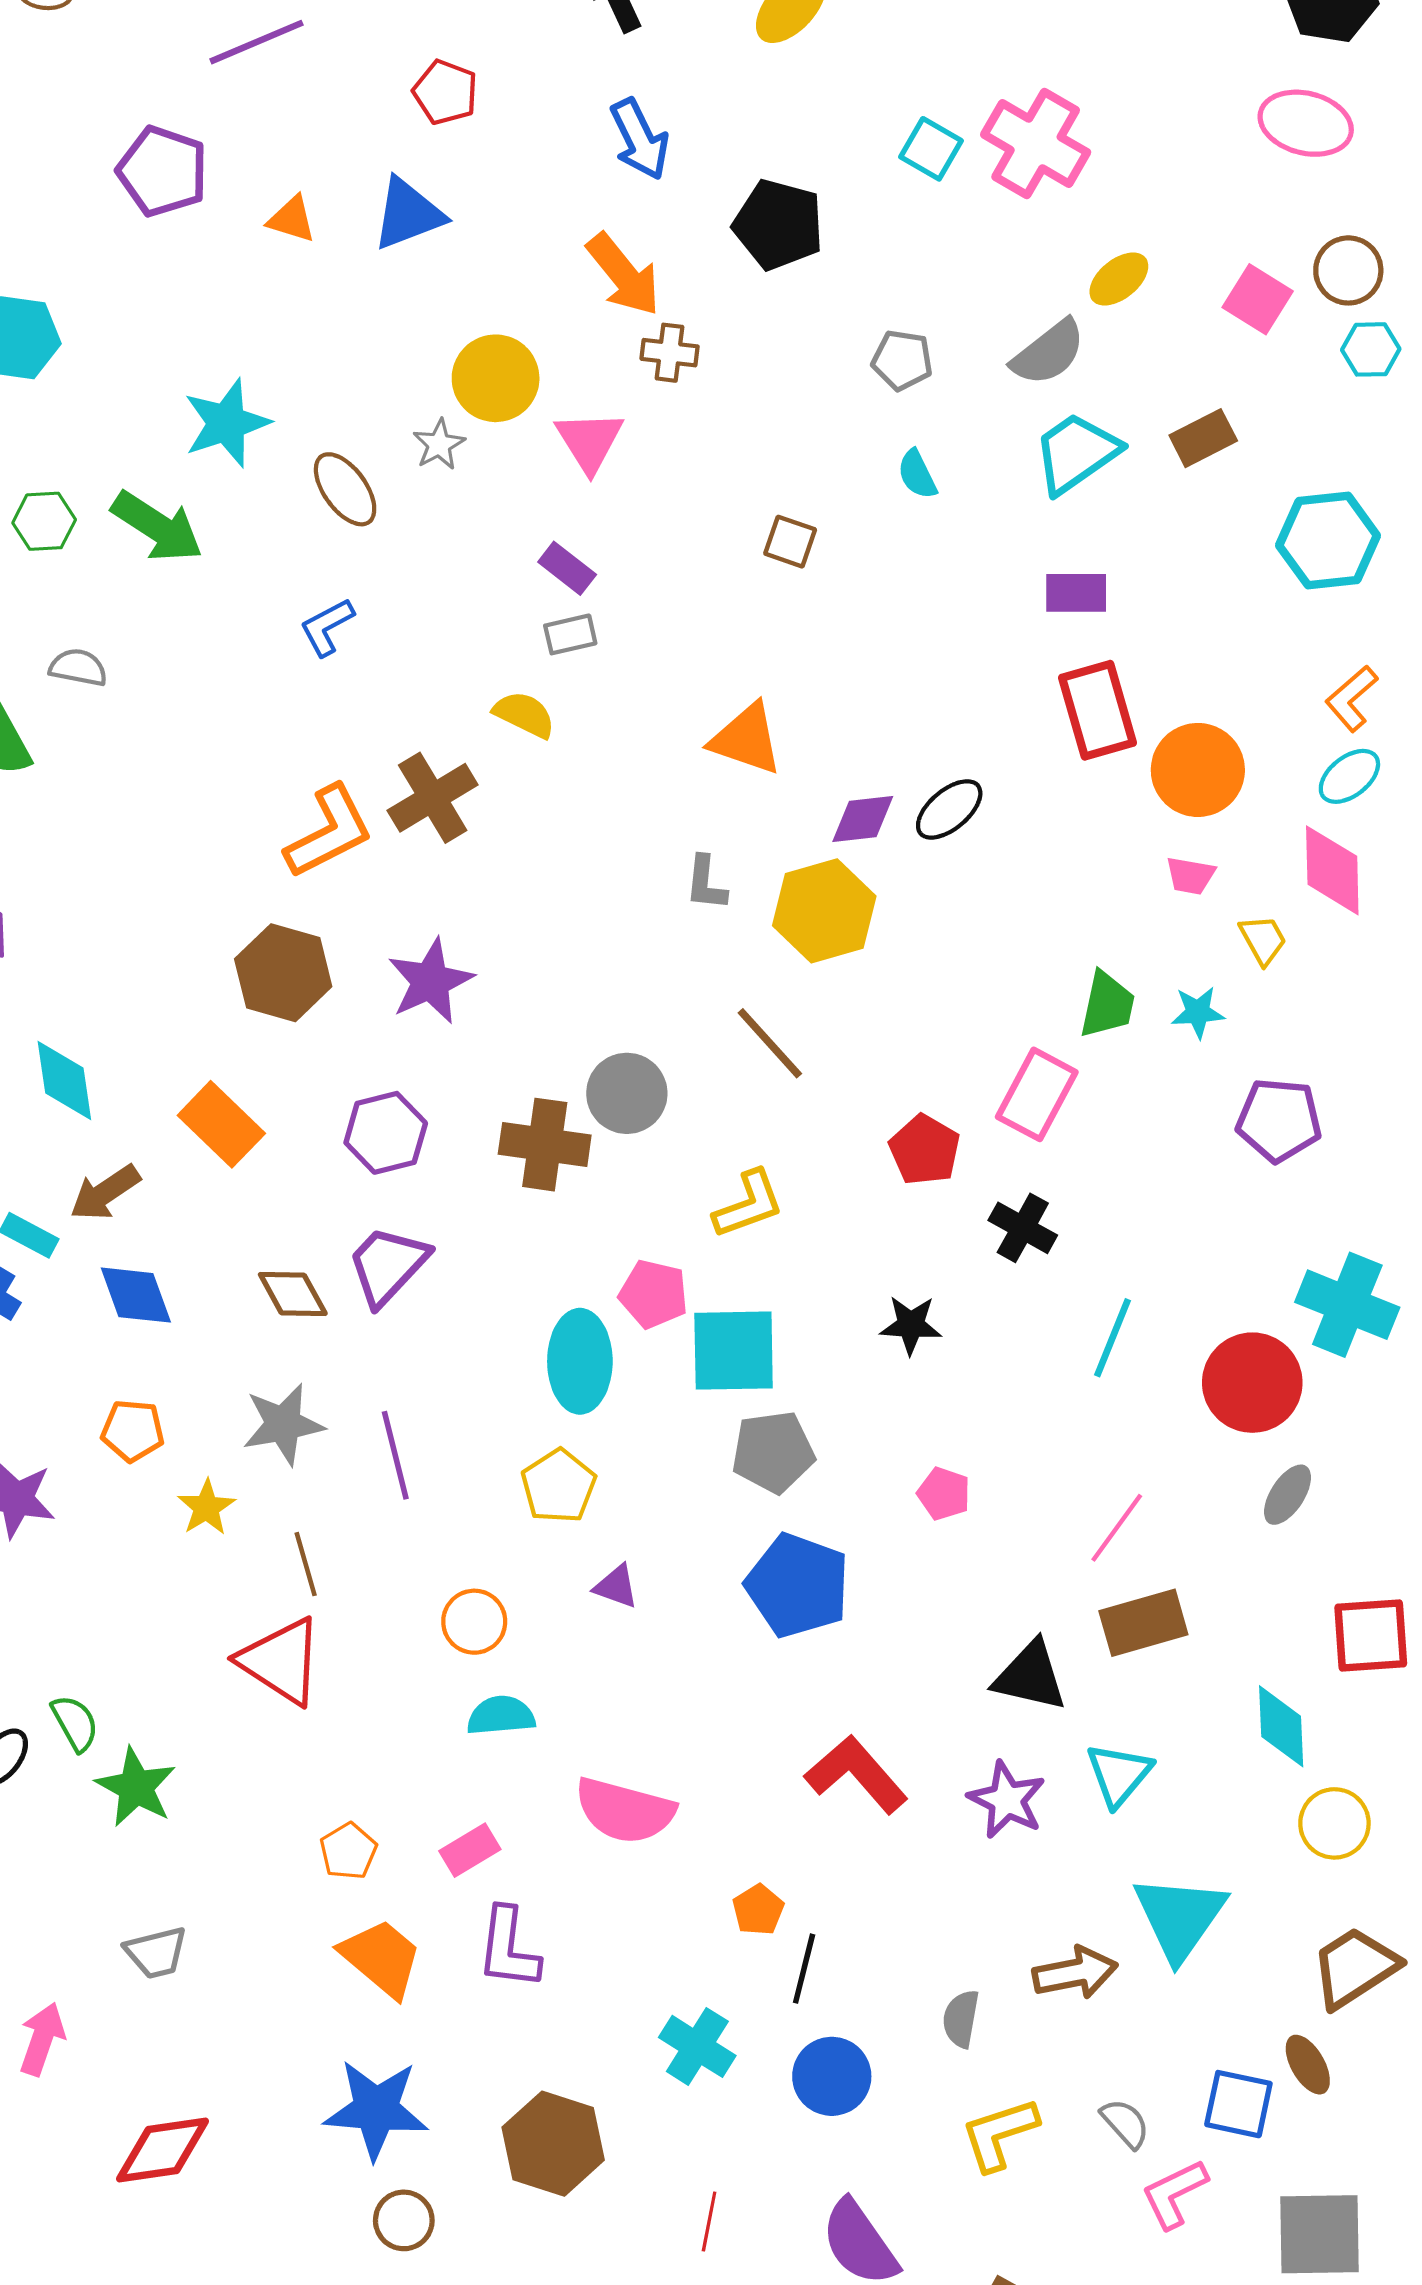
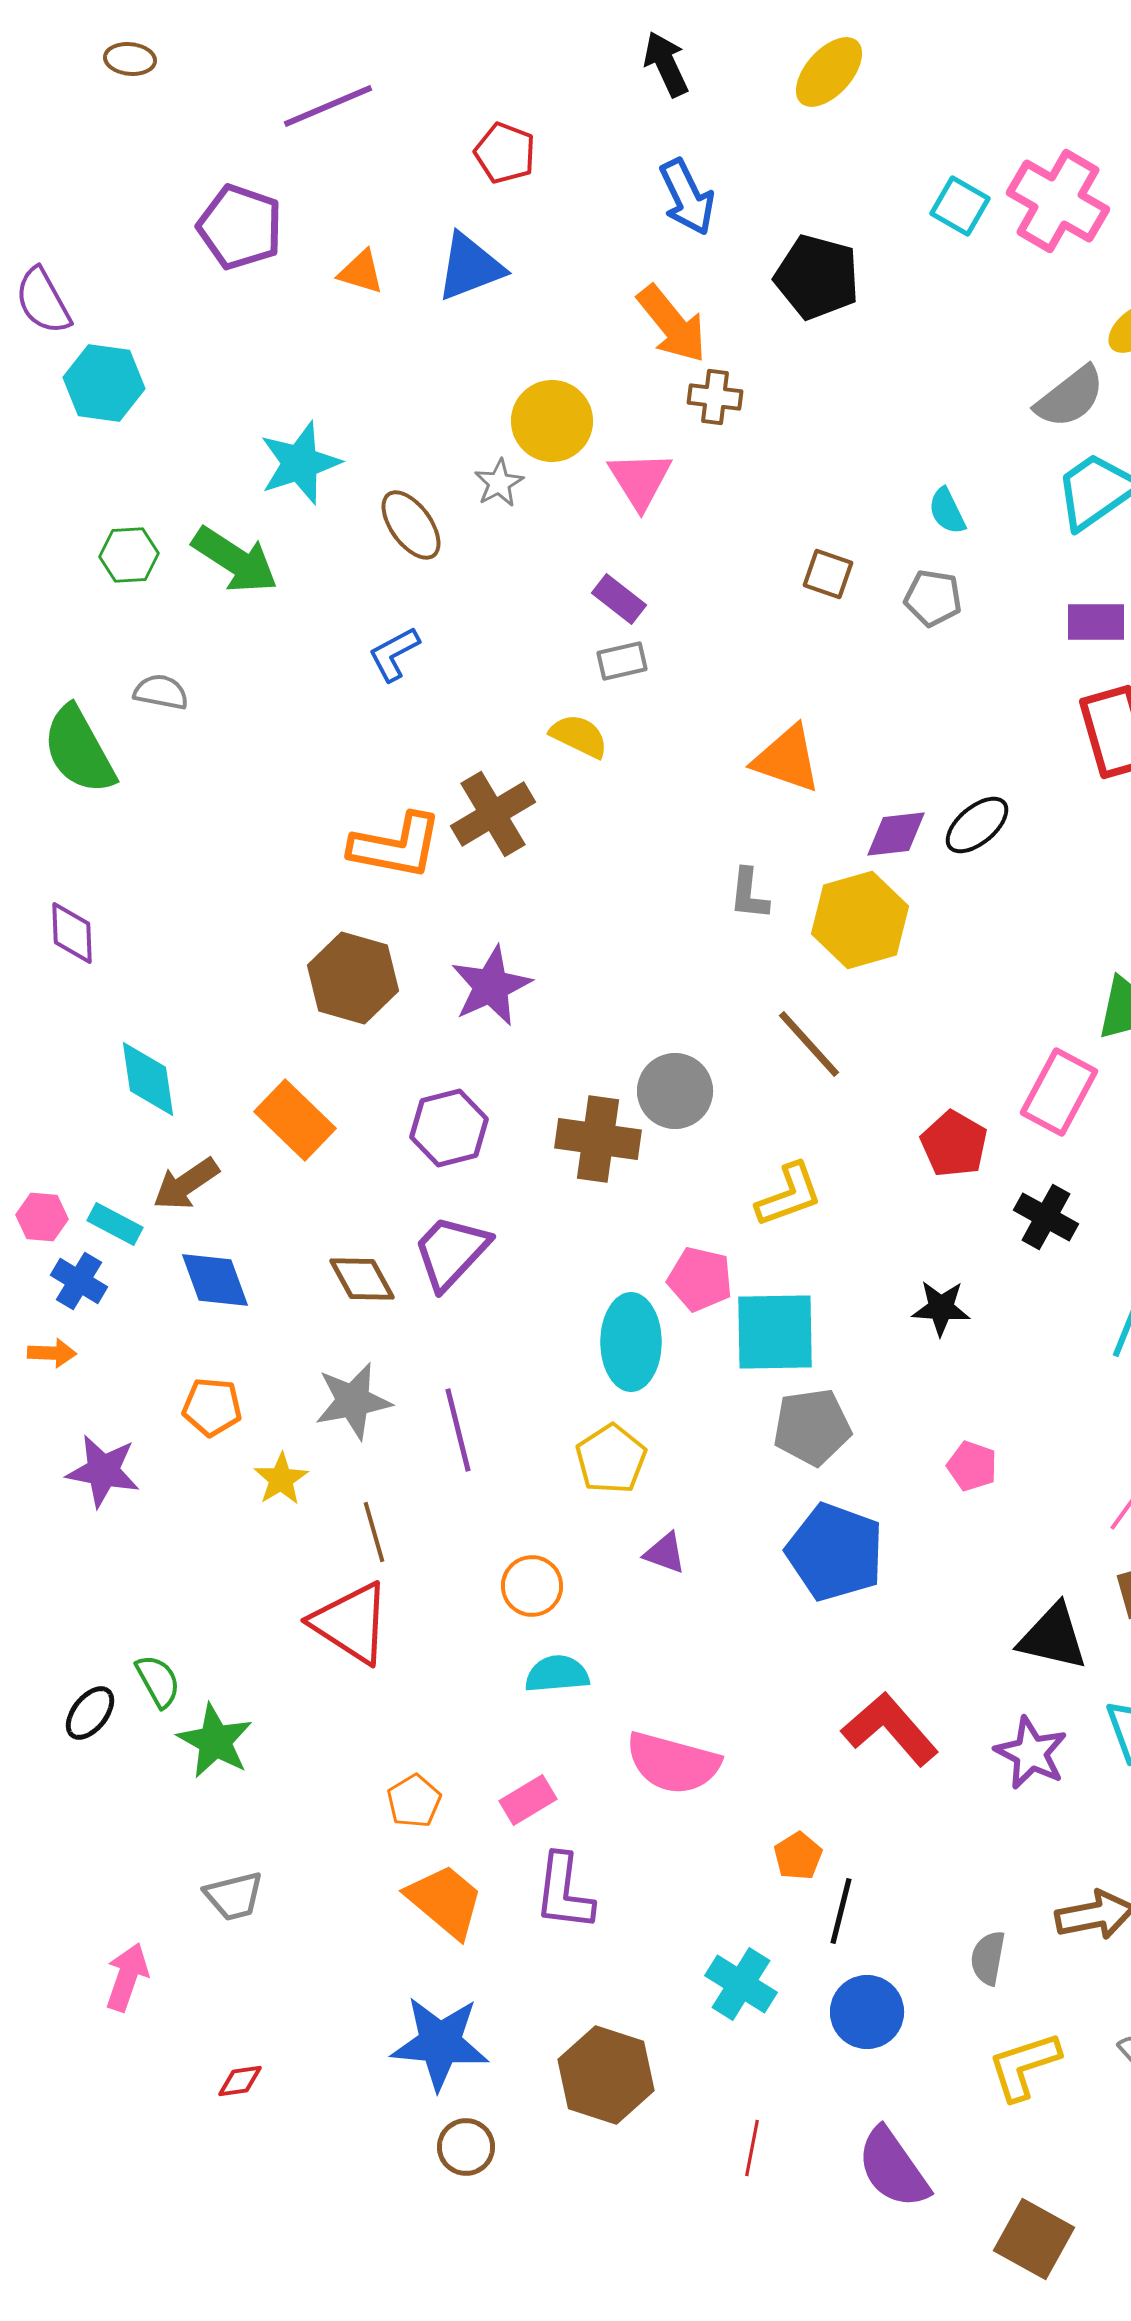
gray pentagon: (902, 360) -> (933, 598), moved
orange L-shape: (329, 832) -> (396, 846), turned 38
red diamond: (163, 2150) -> (240, 2081), size x0.5

